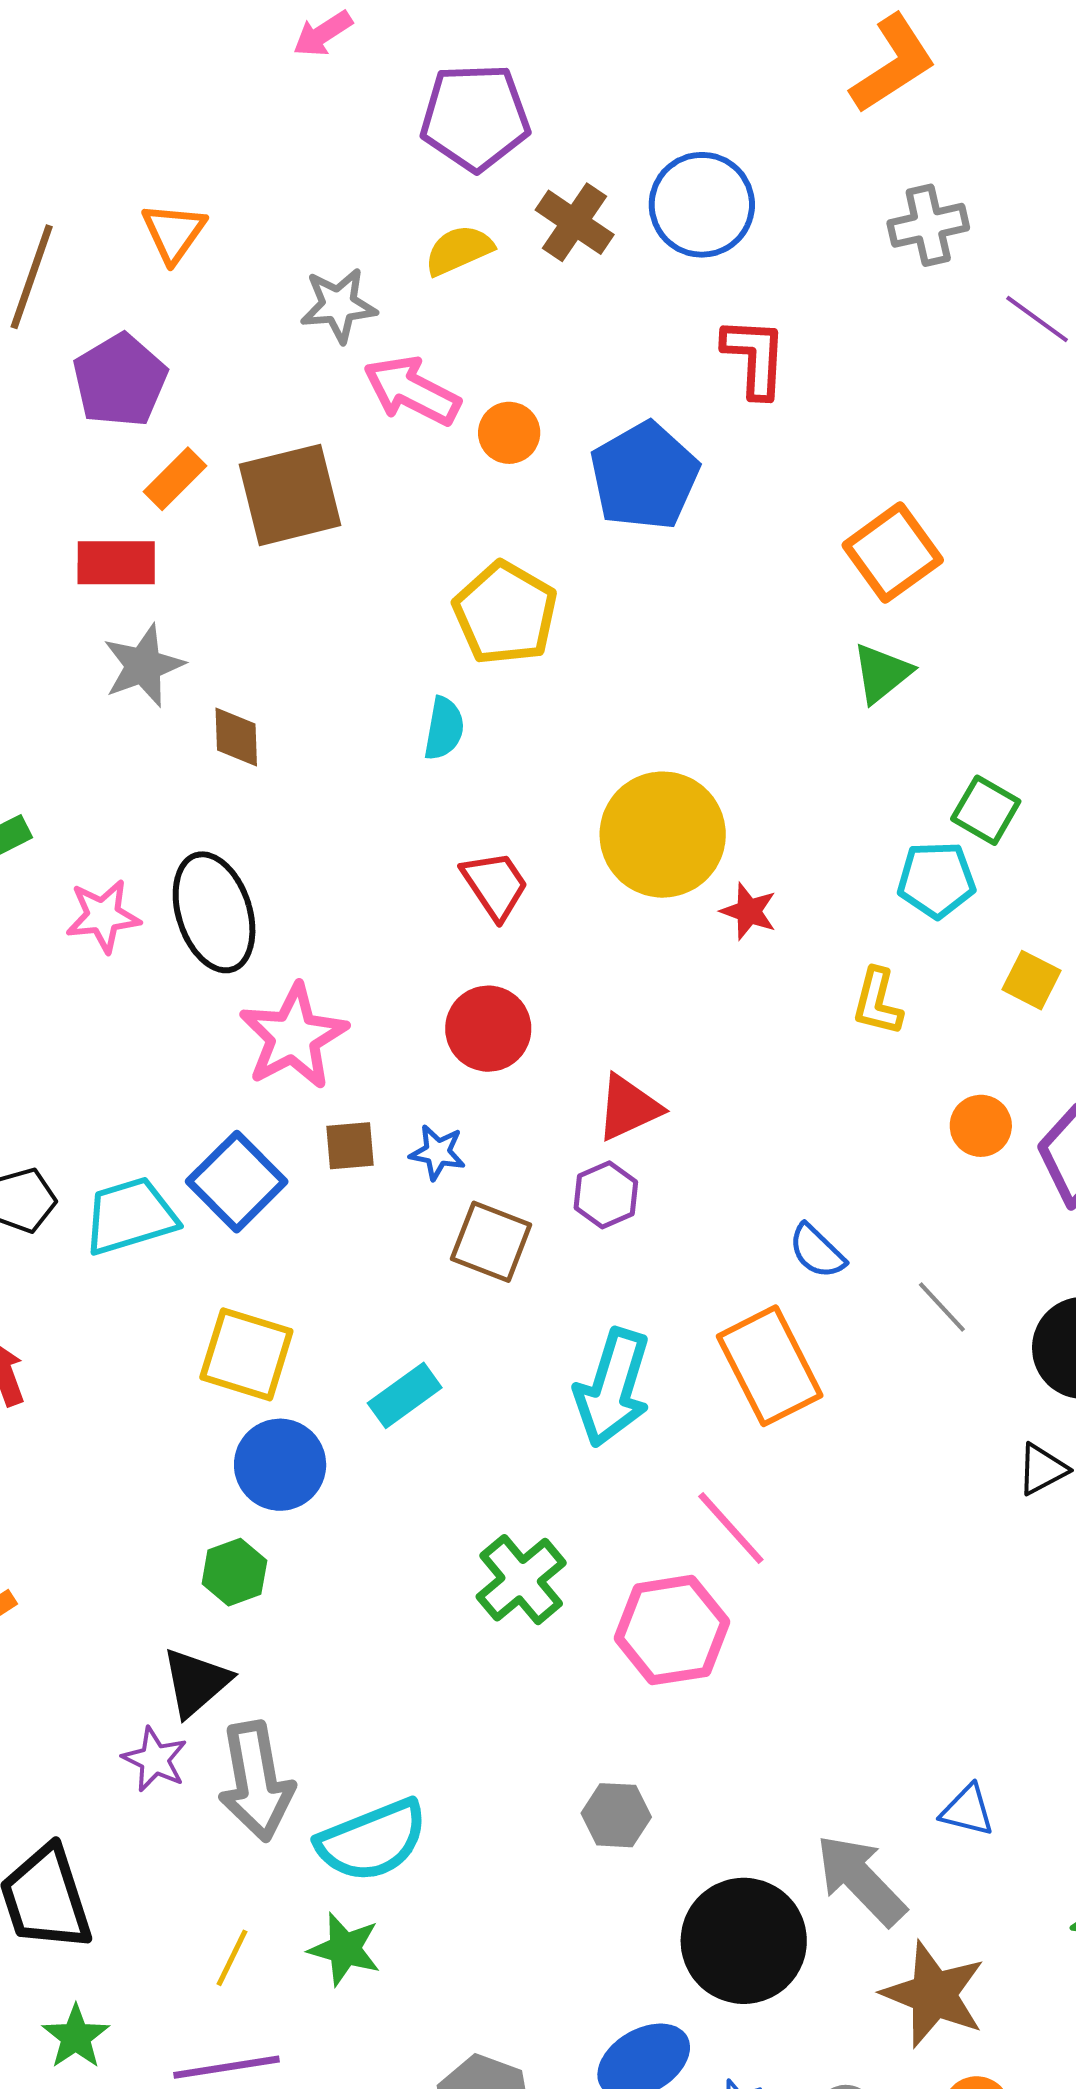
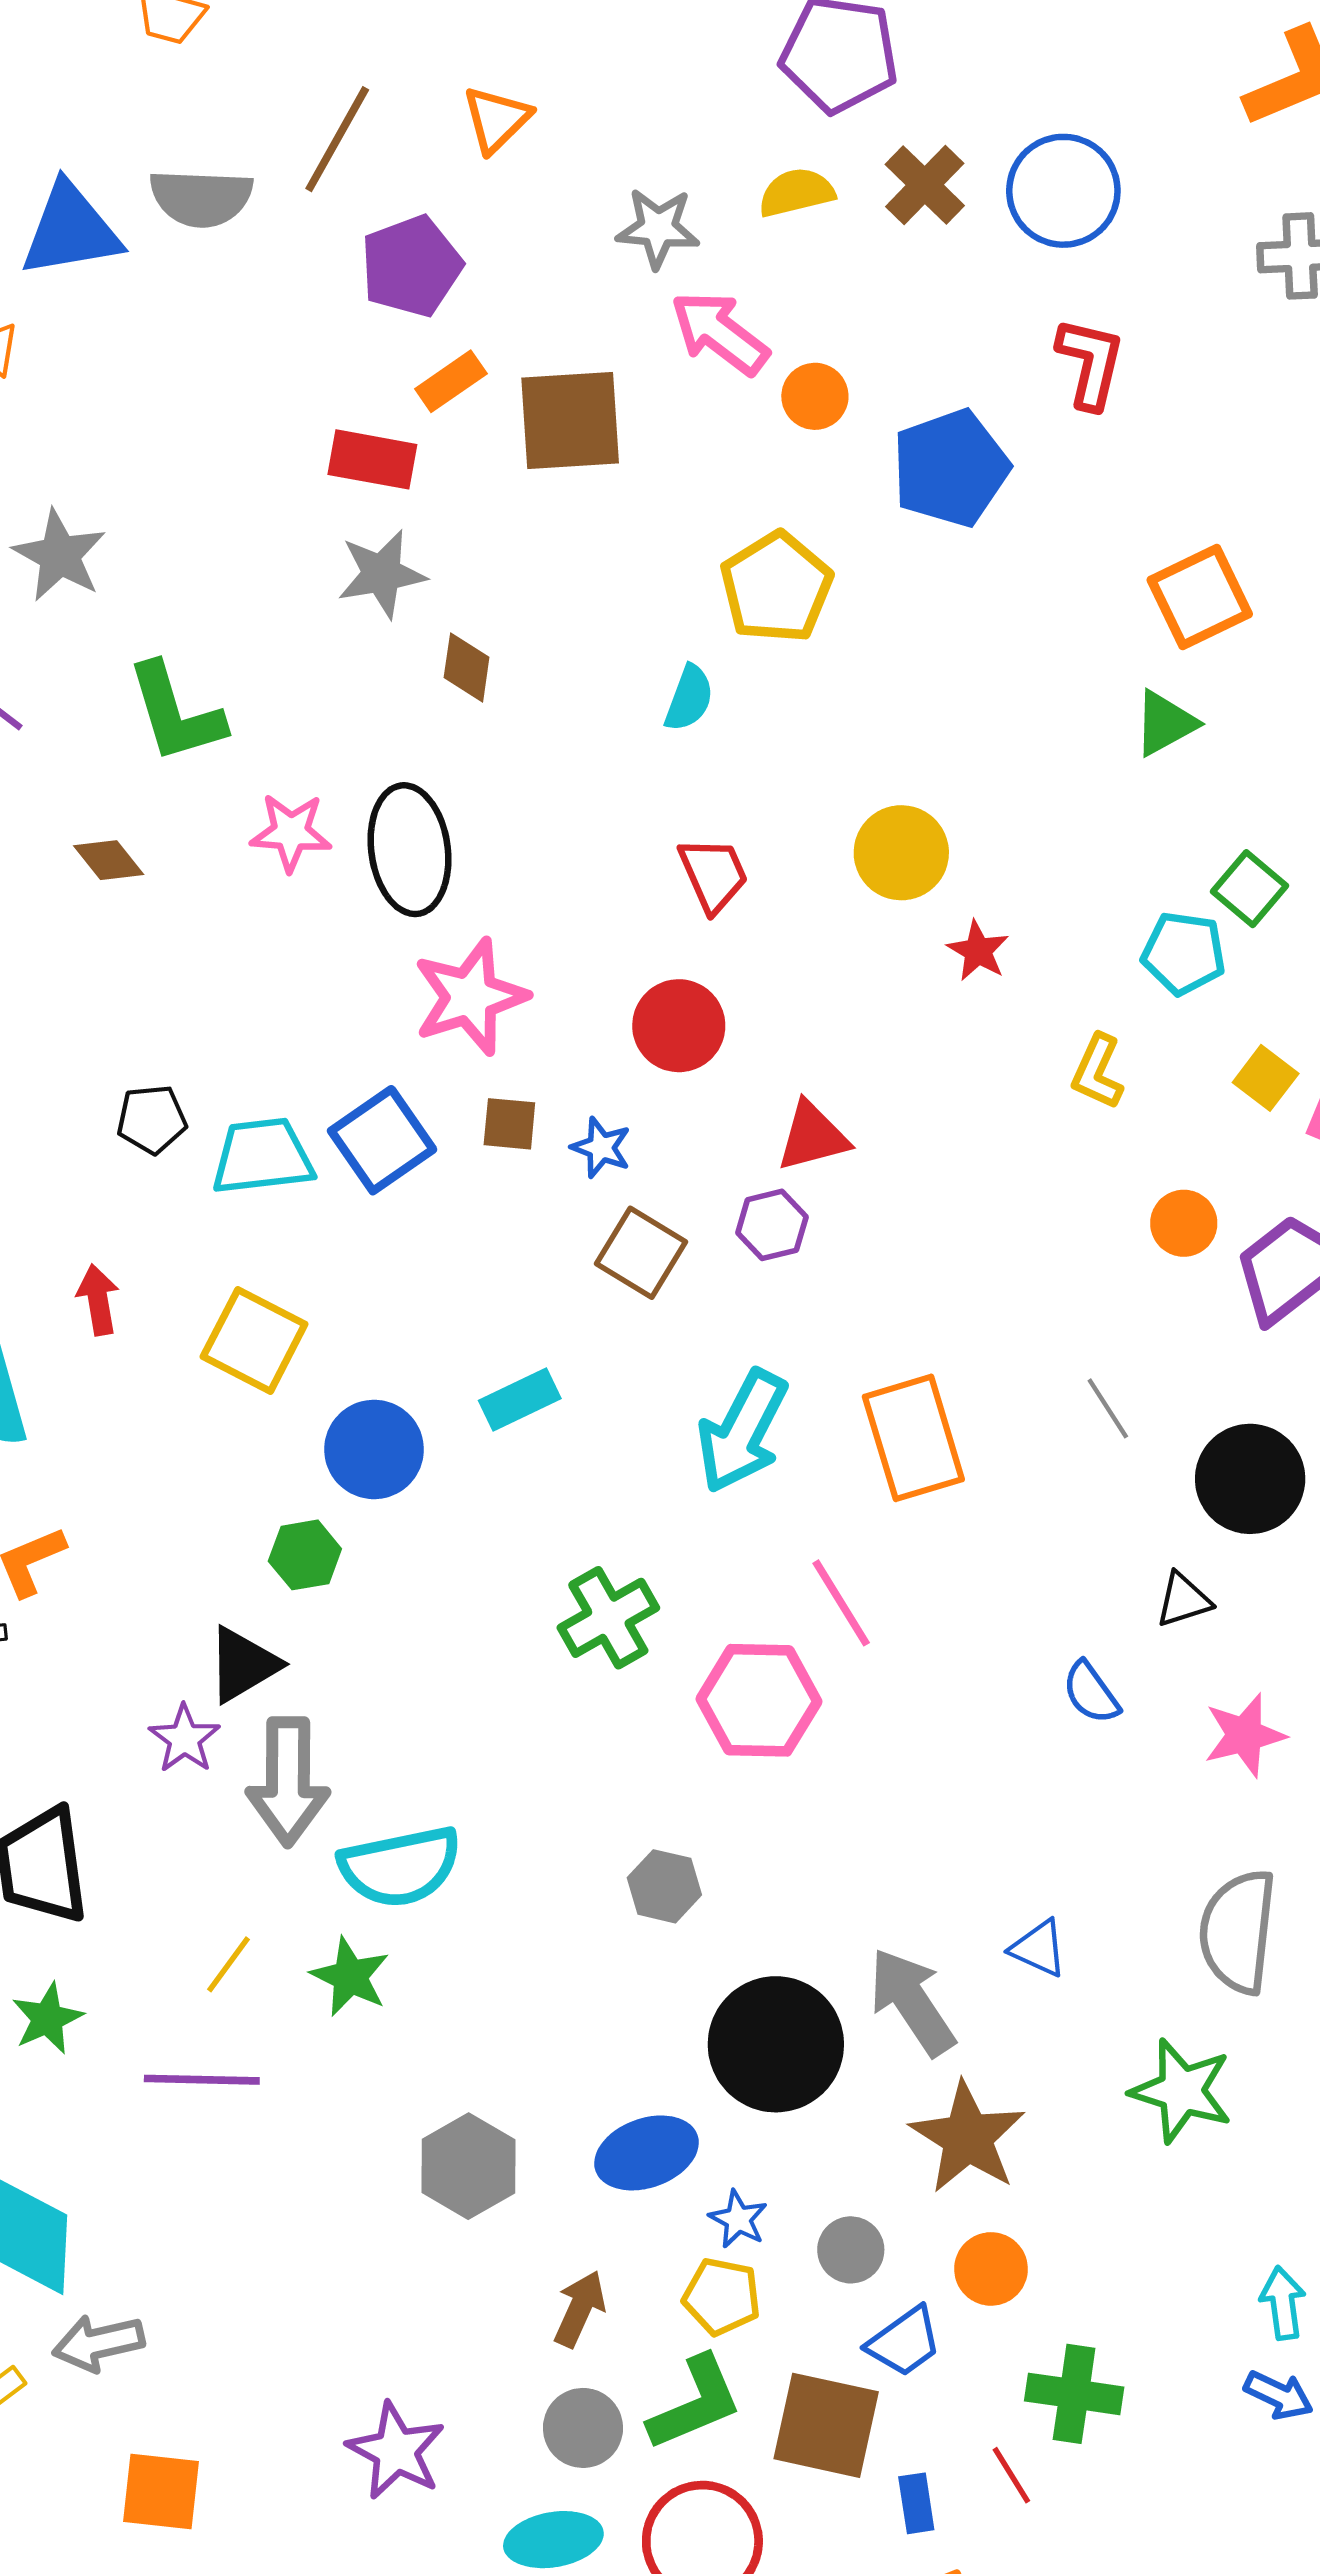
yellow circle: (663, 835) -> (901, 853), size x0.7
blue semicircle: (817, 1251) -> (1091, 1693), moved
yellow square: (246, 1354) -> (254, 1340), moved

